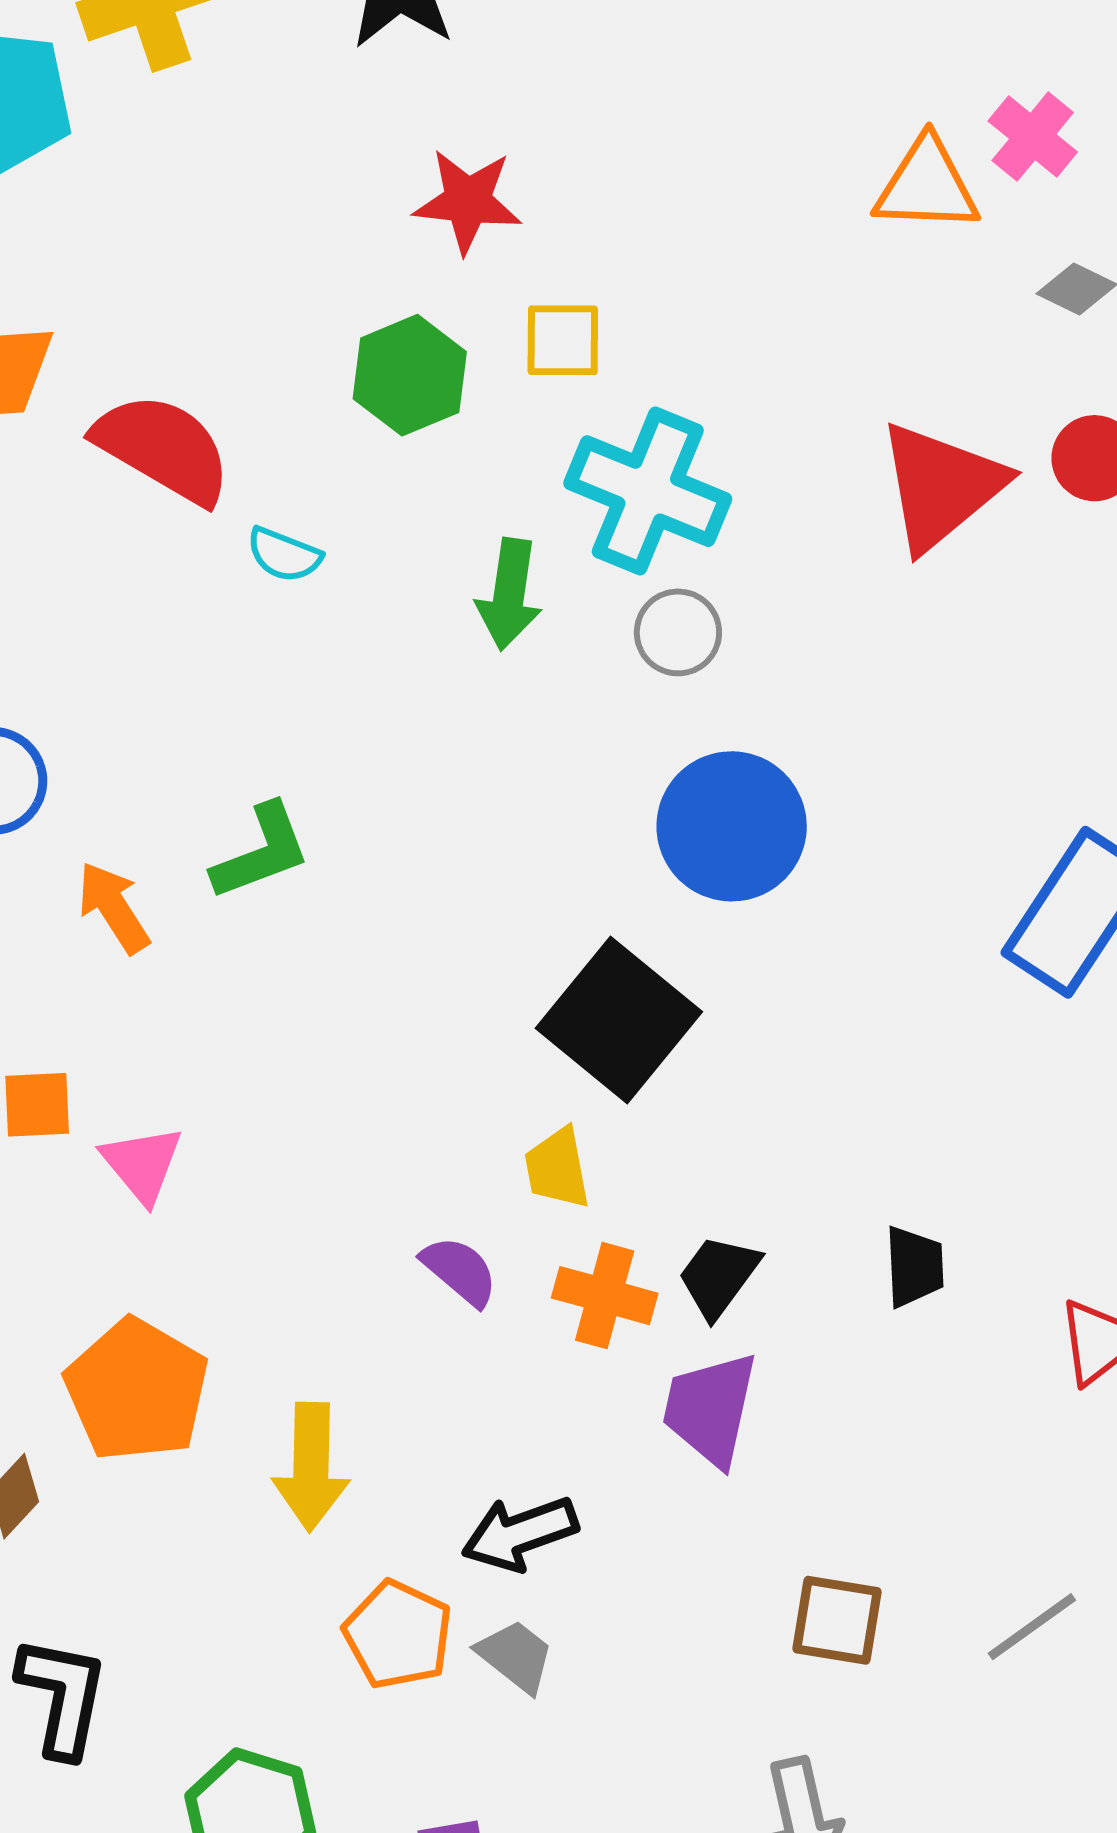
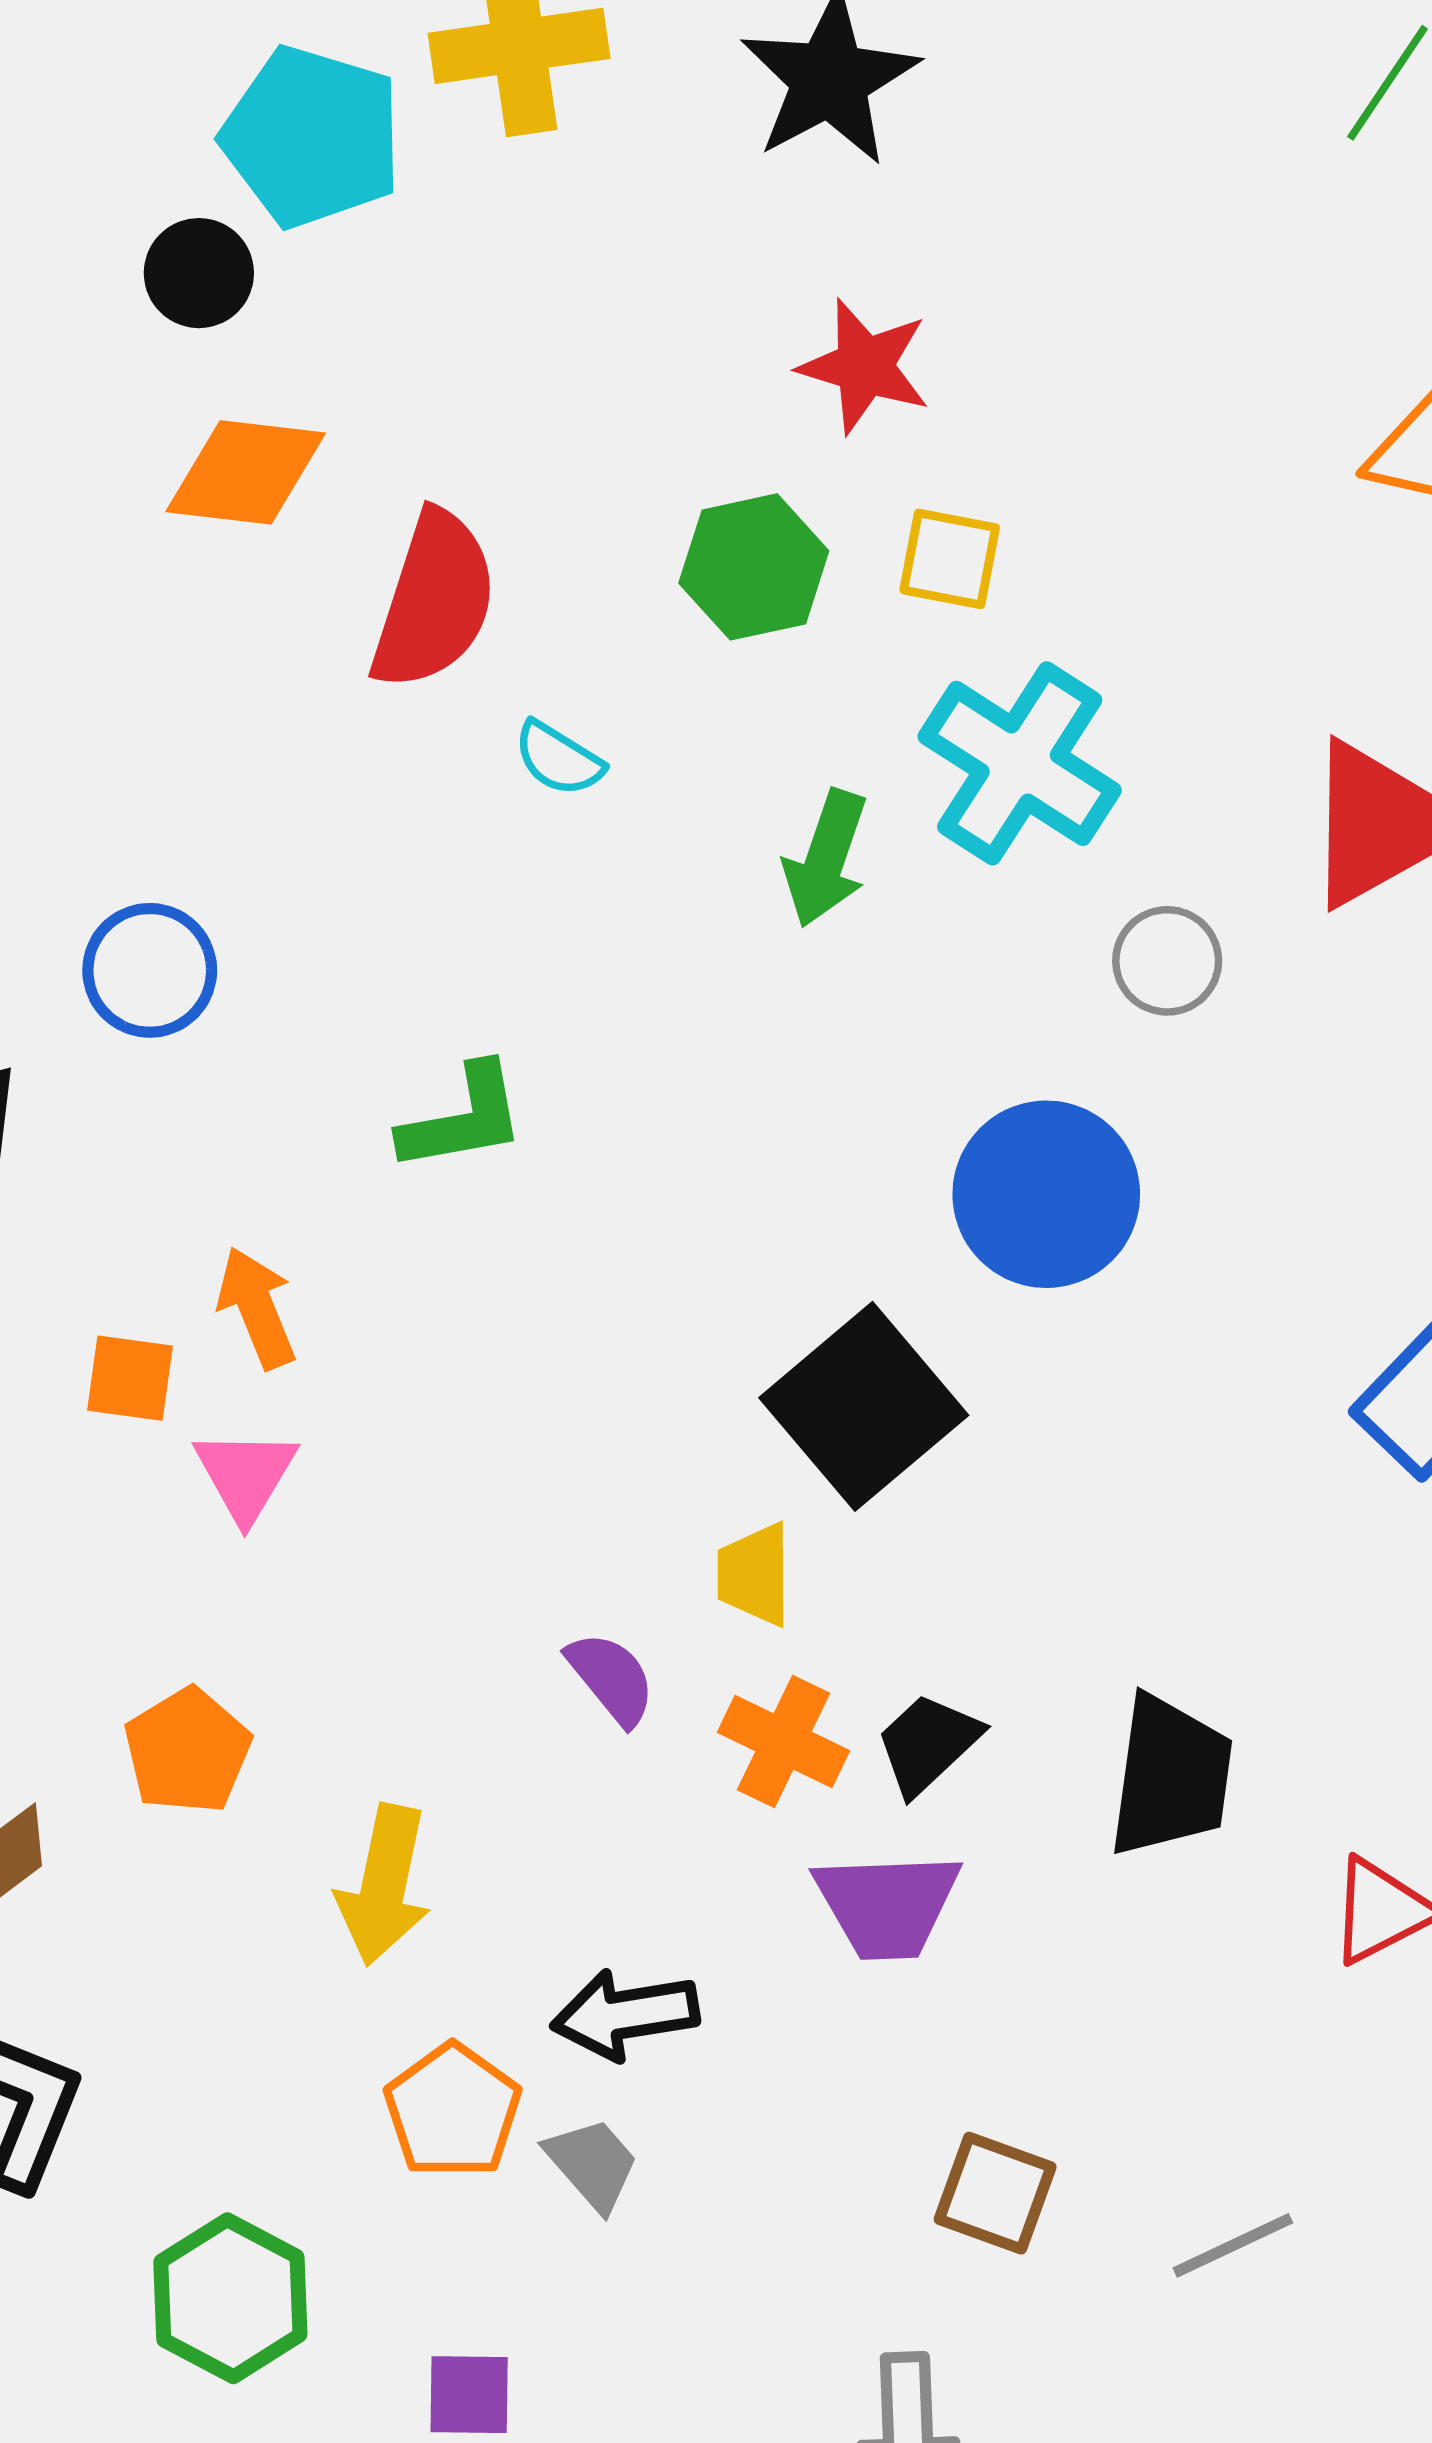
red semicircle: (163, 448) -> (434, 600), turned 67
gray circle: (678, 632) -> (1167, 961), moved
orange arrow: (114, 907) -> (257, 1308), moved
black trapezoid: (914, 1266) -> (1171, 1776), size x1.6
orange pentagon: (137, 1390) -> (187, 1751), size x0.7
purple trapezoid: (710, 1409) -> (887, 1905), turned -115

